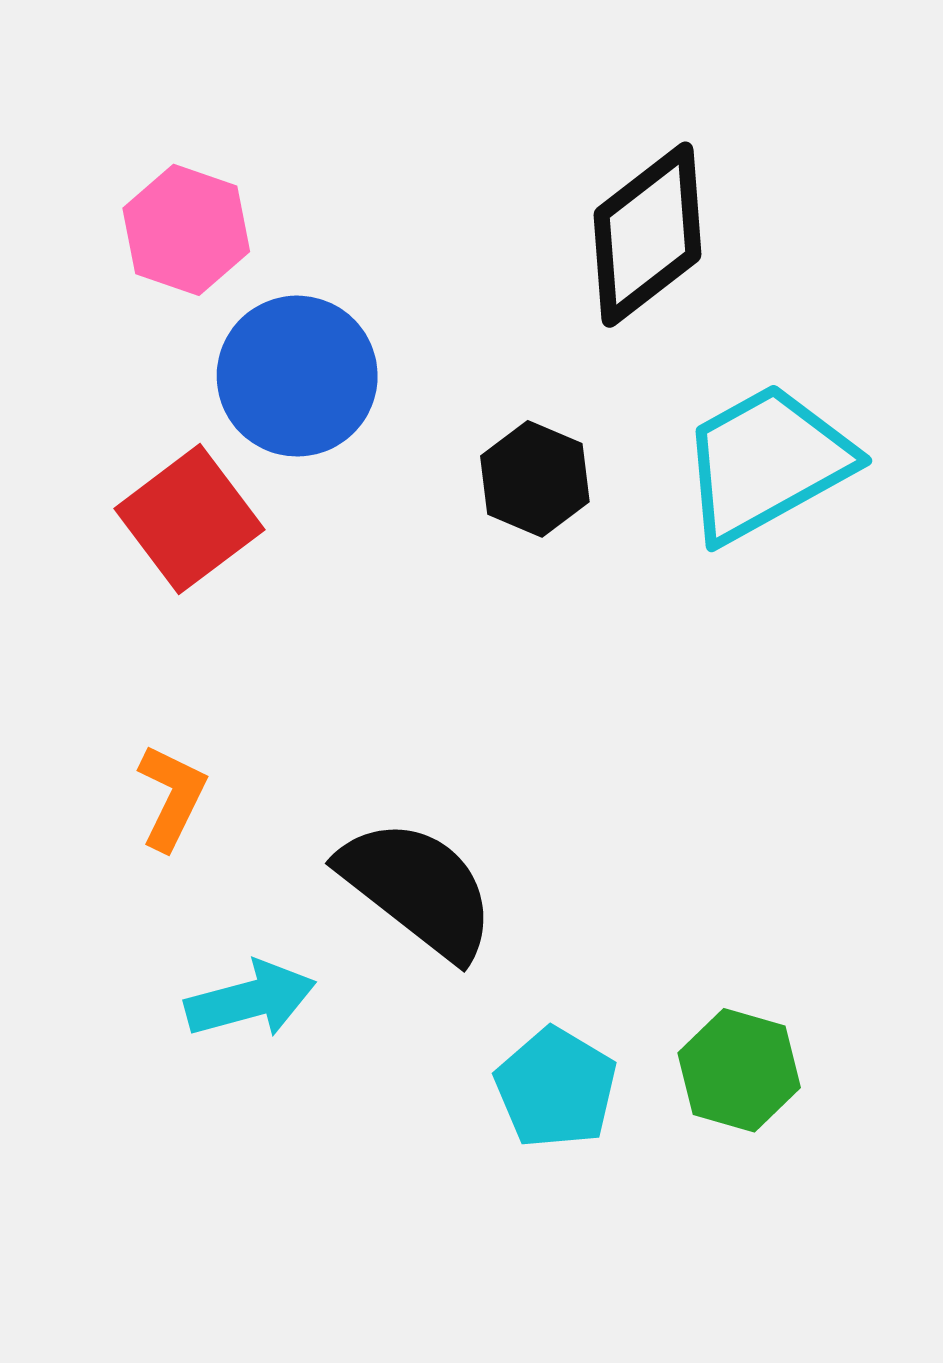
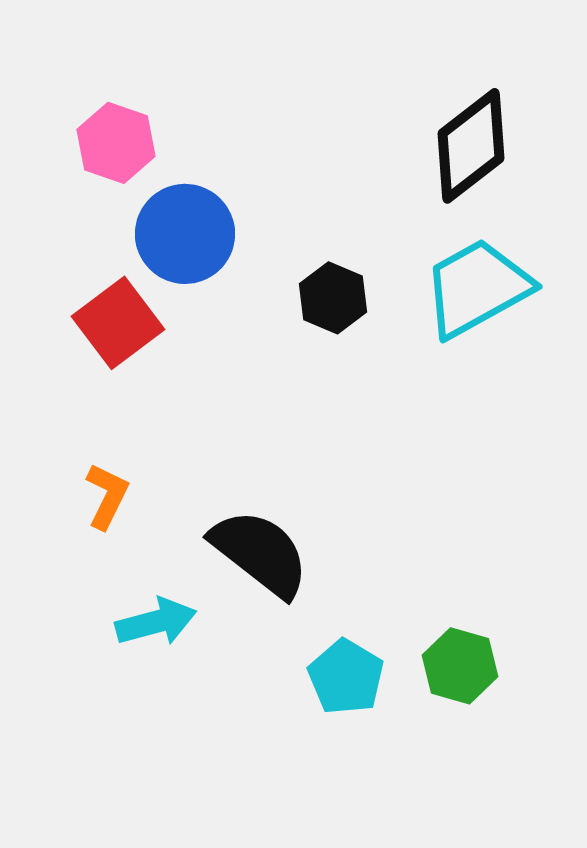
black diamond: (647, 235) -> (471, 146), moved

